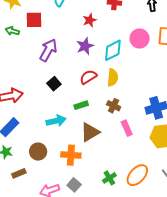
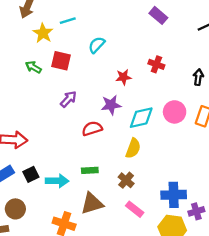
purple arrow: (48, 50) -> (68, 99), size x0.7
red semicircle: (88, 77) -> (92, 129), moved
black square: (54, 84) -> (31, 174), moved
pink rectangle: (127, 128) -> (135, 209), turned -42
brown circle: (38, 152) -> (15, 209), moved

